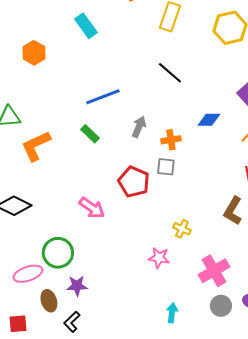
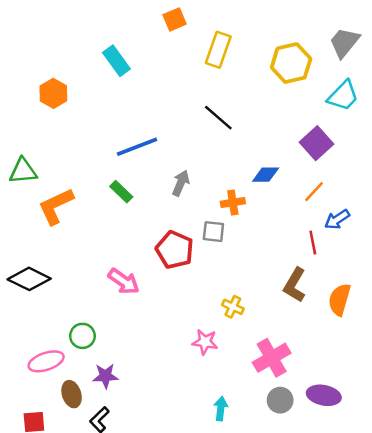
orange cross: (171, 140) -> (233, 203), moved
green circle: (58, 253) -> (82, 336), size x0.7

